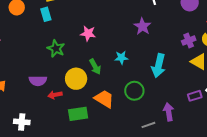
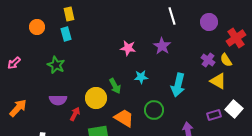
pink star: (88, 33) -> (128, 48), moved
purple cross: (189, 40) -> (208, 60), turned -32
green star: (56, 49) -> (56, 65), moved
red arrow: (55, 95) -> (75, 114), turned 128

